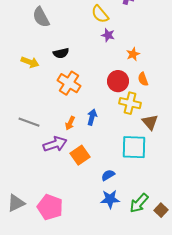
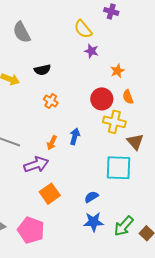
orange cross: (69, 83) -> (51, 101), size x0.6
orange square: (80, 155) -> (50, 194), moved

